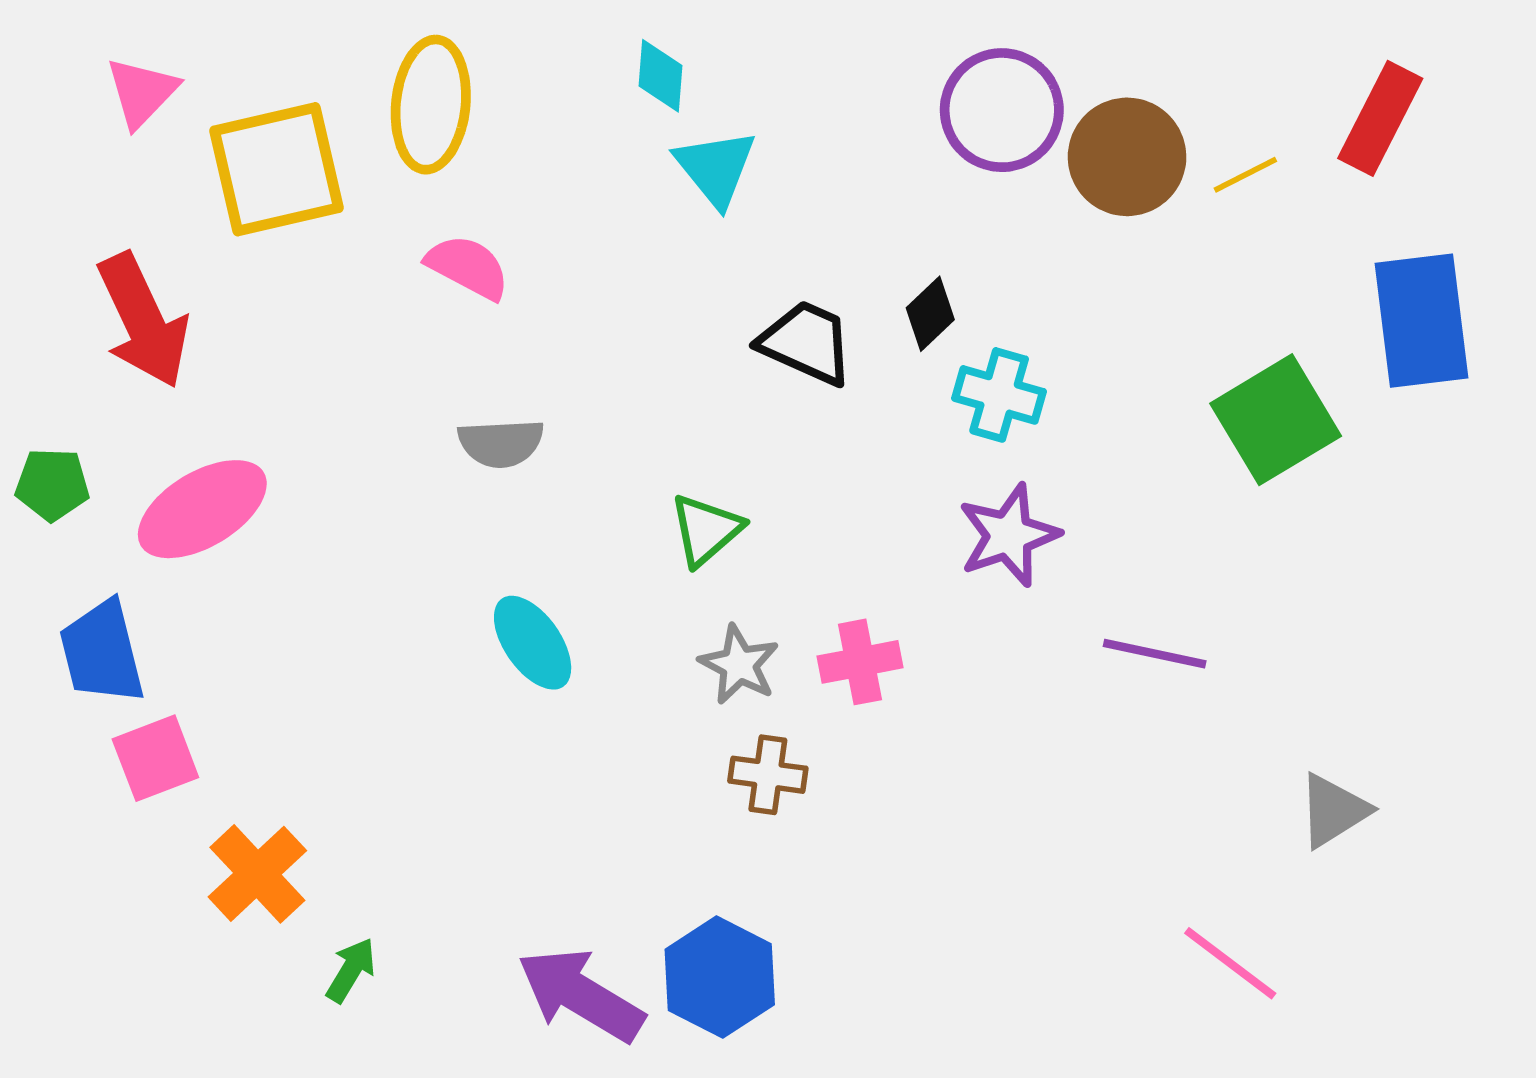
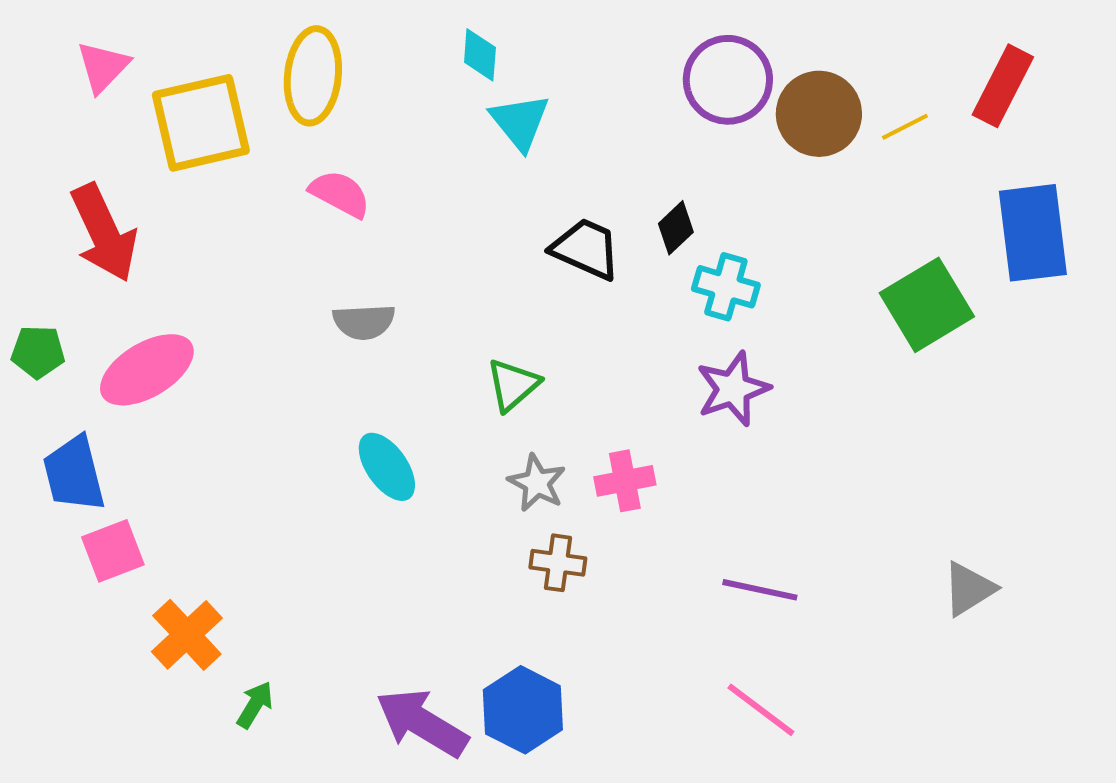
purple line: (1155, 654) -> (760, 590), moved
pink line: (1230, 963) -> (761, 710), moved

